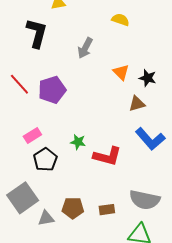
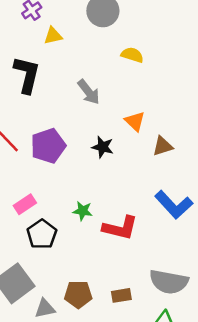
gray arrow: (85, 48) -> (89, 92), turned -65
black star: (148, 78) -> (103, 147), moved
brown triangle: (137, 104) -> (163, 146), moved

